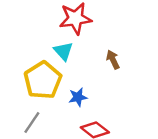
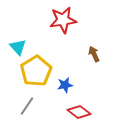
cyan triangle: (63, 51) -> (18, 47), moved

